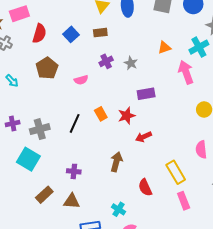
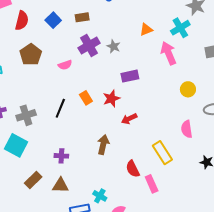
purple cross: (106, 61) -> (89, 46), size x1.5
pink rectangle: (184, 201) -> (152, 184), moved
cyan cross: (119, 209) -> (100, 196), moved

